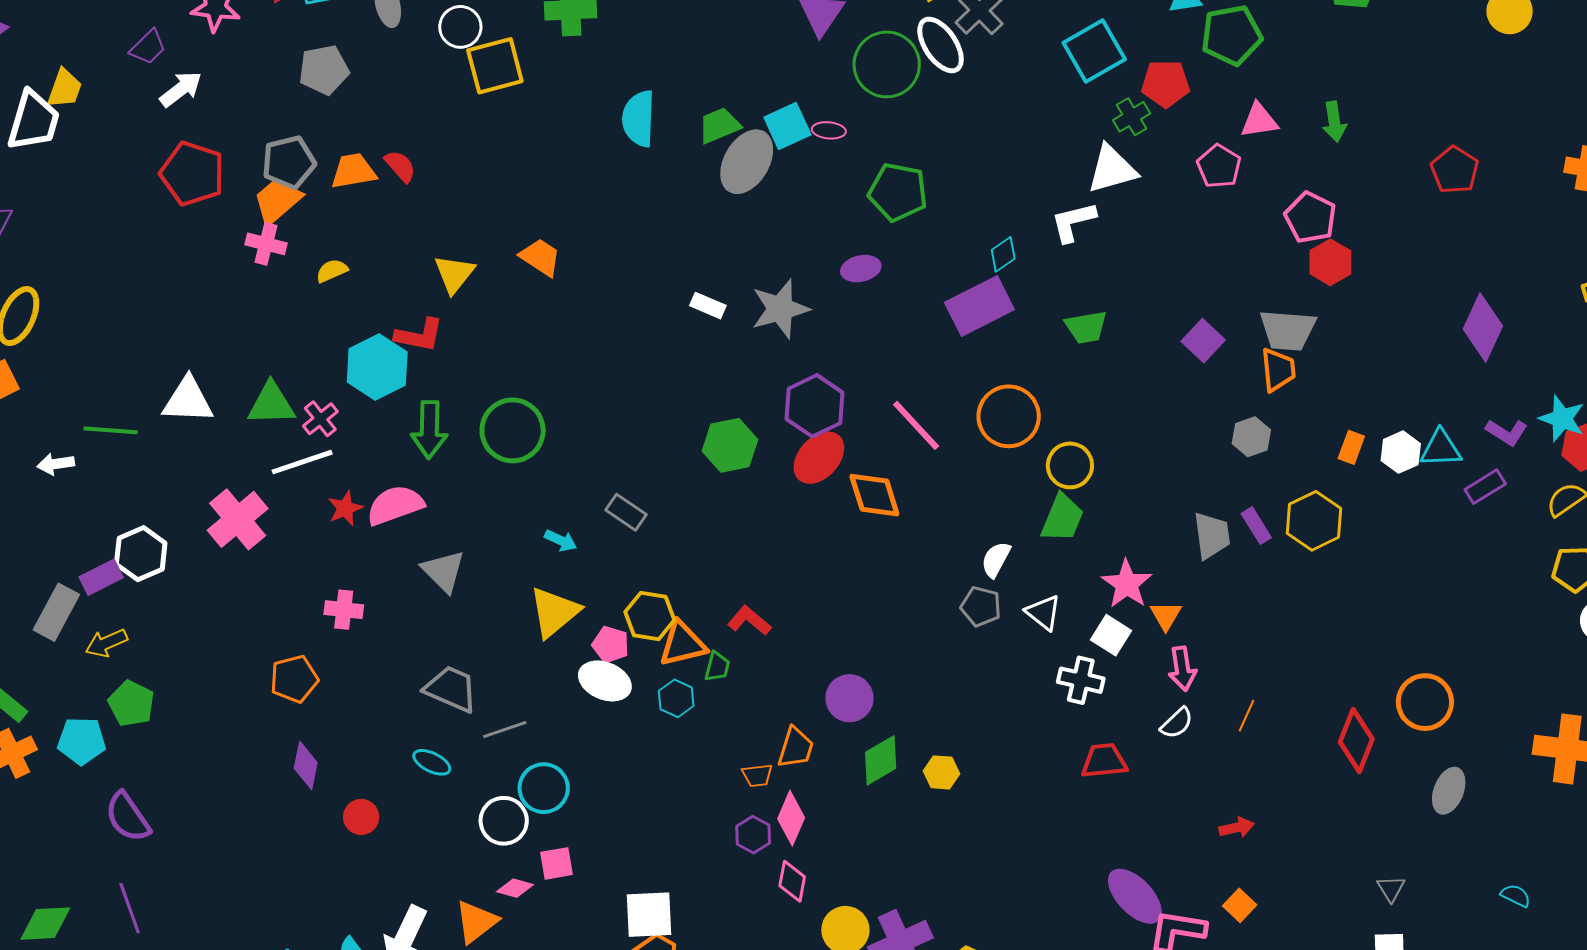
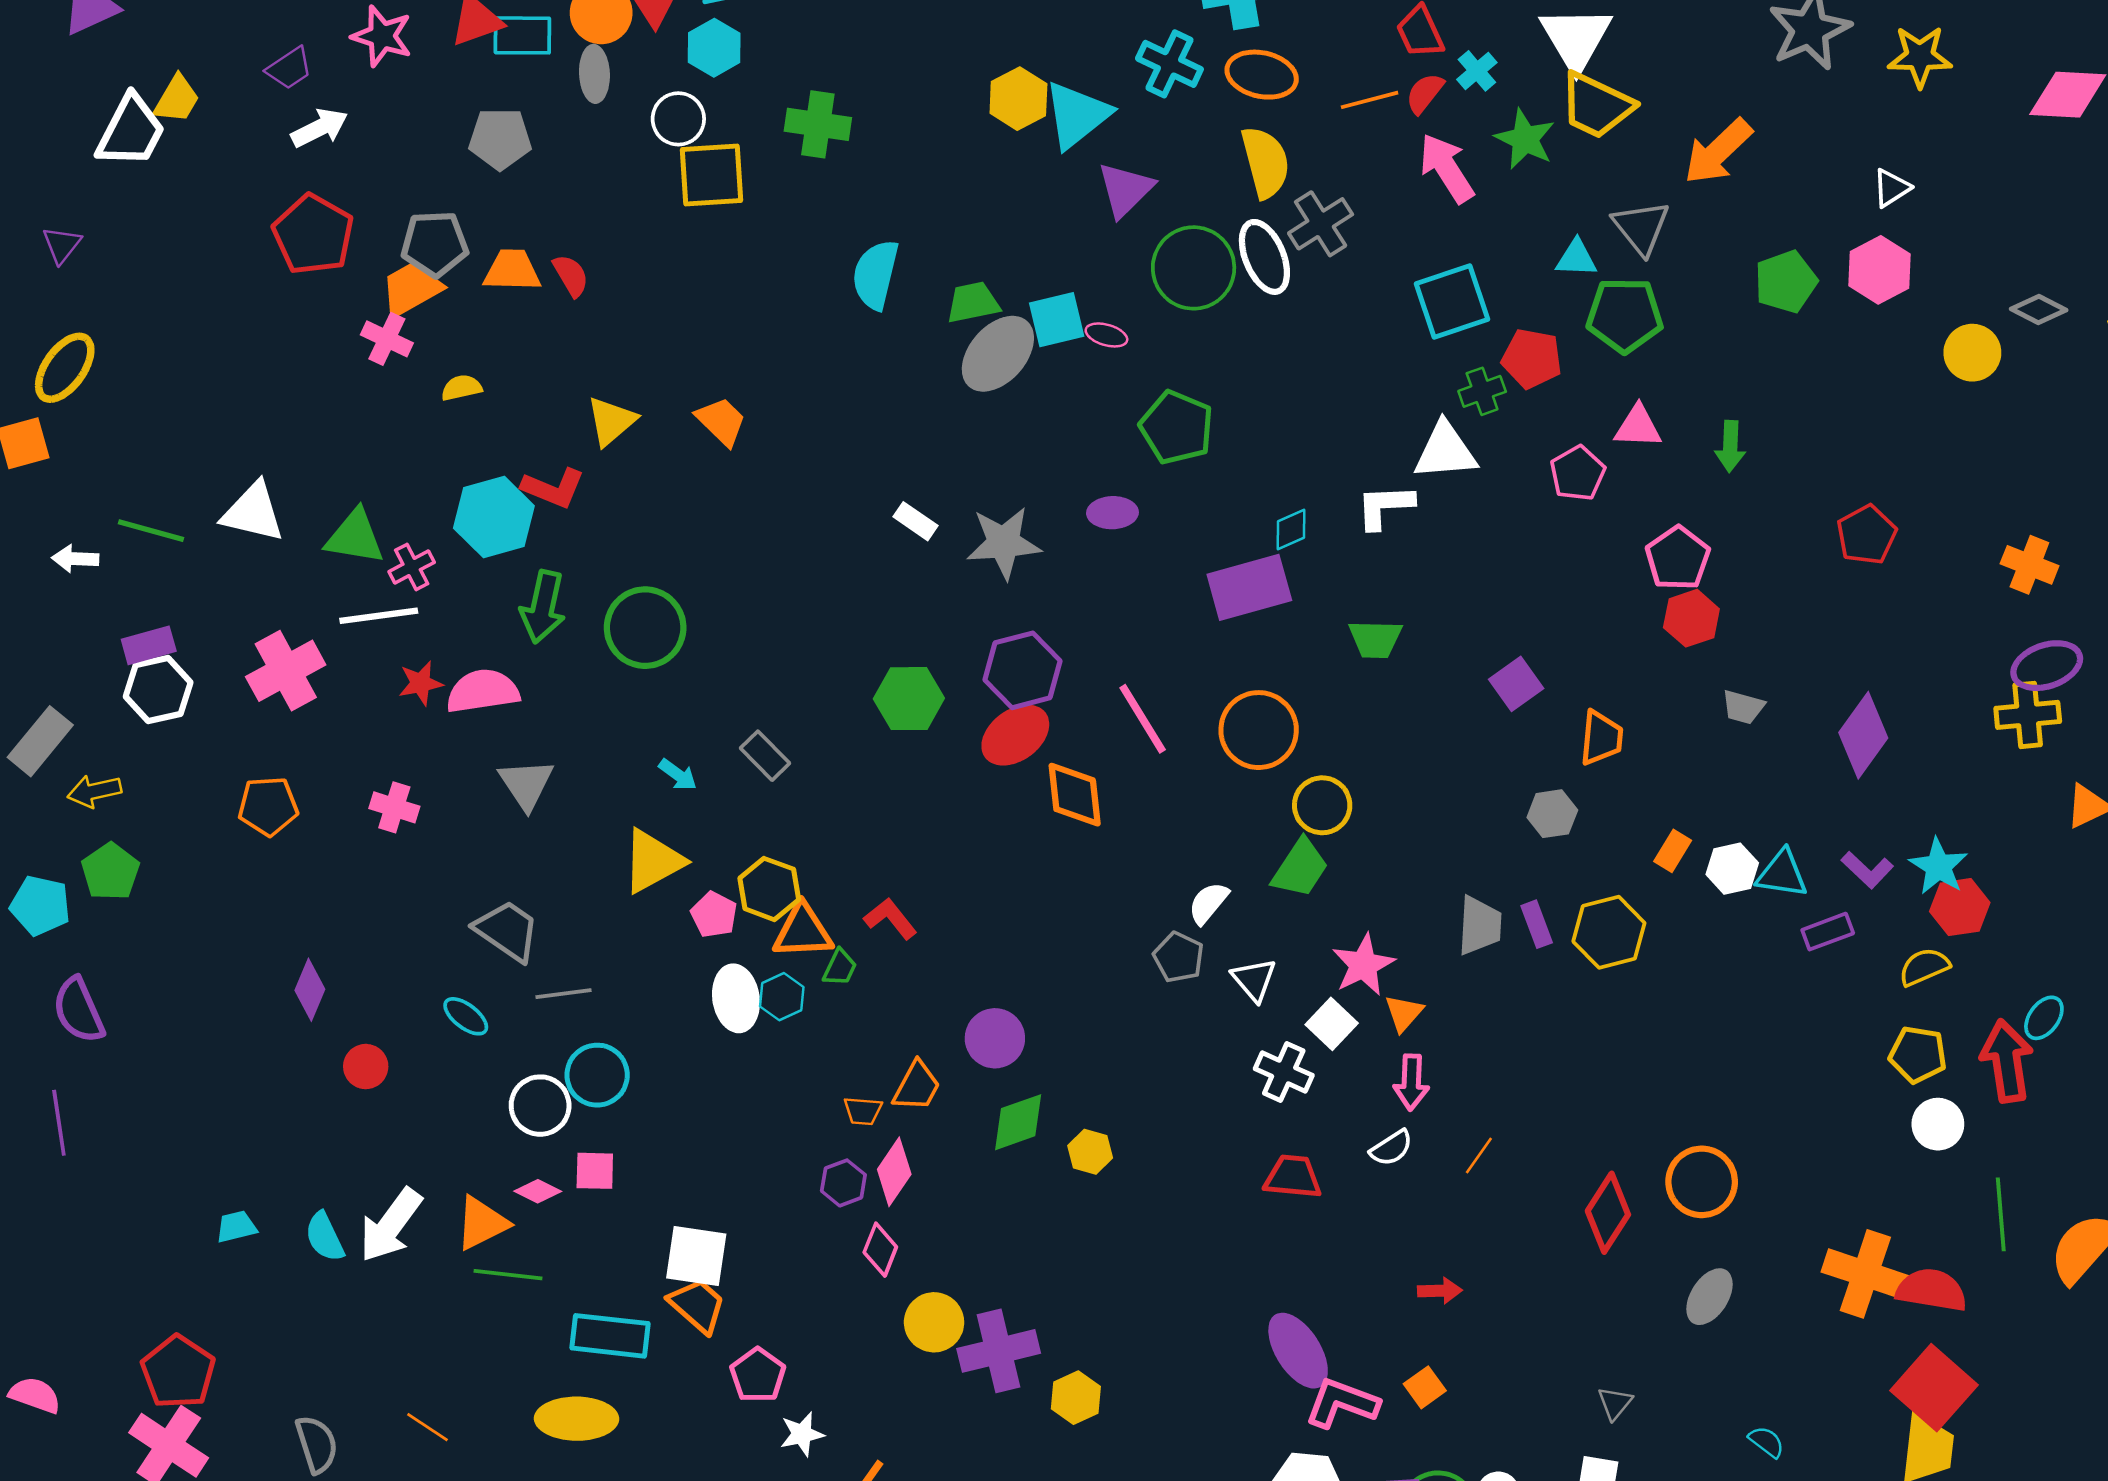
gray trapezoid: (1288, 330) -> (1743, 707), moved, size x0.6
purple rectangle: (101, 577) -> (149, 645), moved
orange pentagon: (294, 679) -> (268, 806), moved
white ellipse: (605, 681) -> (736, 998), moved, turned 48

